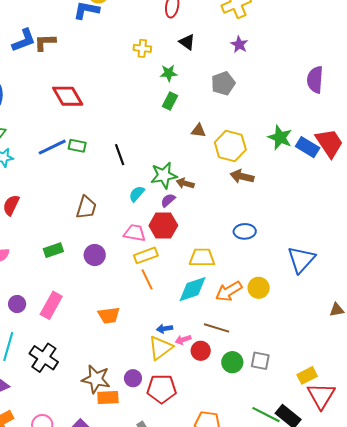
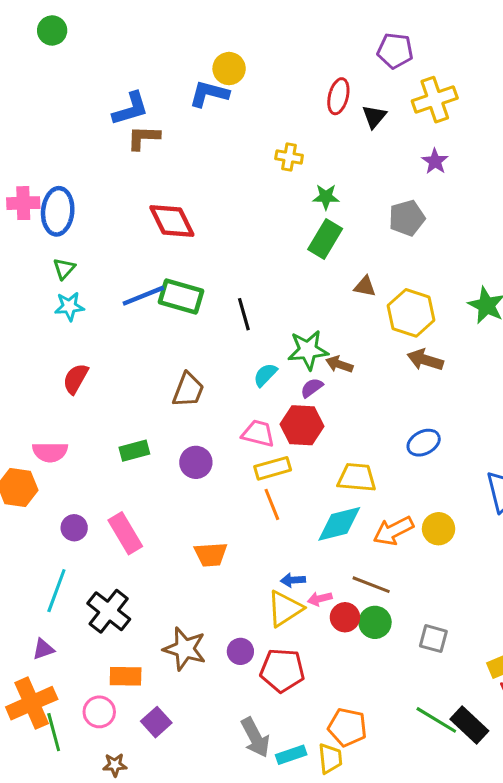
blue L-shape: (24, 40) -> (130, 109), moved
black triangle: (187, 42) -> (374, 116), moved, turned 30
green rectangle: (170, 101) -> (325, 239), size x1.4
green rectangle: (77, 146) -> (181, 296), size x1.6
blue ellipse: (245, 231) -> (424, 443), turned -30
pink rectangle: (51, 305) -> (125, 533), turned -64
green circle: (232, 362) -> (375, 622), moved
orange rectangle: (108, 398) -> (126, 676), moved

